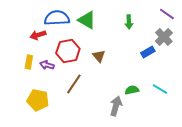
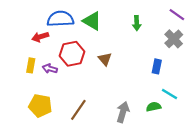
blue rectangle: (148, 52) -> (157, 66), moved, turned -48
brown line: (74, 84) -> (78, 110), moved
green semicircle: (132, 90) -> (154, 107), moved

